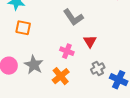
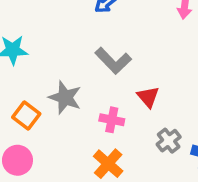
orange square: (23, 28) -> (26, 116), moved, turned 35
gray star: (34, 65) -> (65, 97), moved

